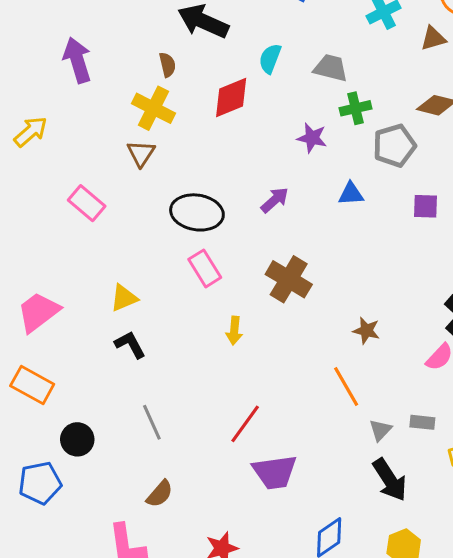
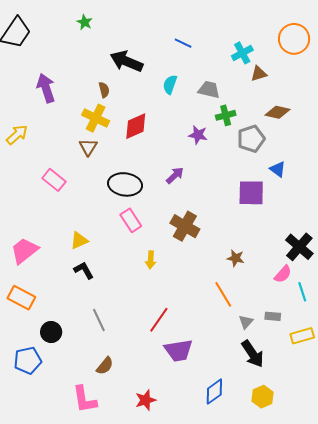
brown triangle: (433, 38) -> (259, 74), moved
red diamond: (231, 97) -> (136, 126), moved
blue triangle: (351, 194) -> (278, 169), moved, turned 42
purple square: (425, 206) -> (251, 193), moved, size x1.6

